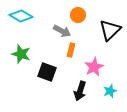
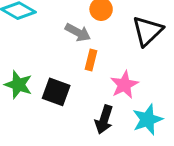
green star: (21, 54) -> (18, 85), moved
cyan star: (110, 91) -> (148, 120), size x1.5

